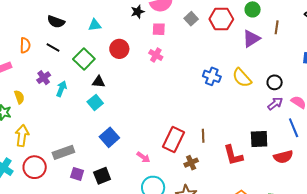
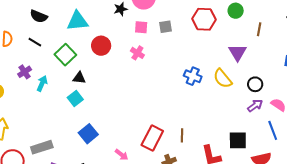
gray square: (191, 19) -> (166, 27), moved, turned 32
cyan triangle: (95, 25) -> (77, 21), size x1.6
purple triangle: (251, 39) -> (238, 52), moved, turned -30

